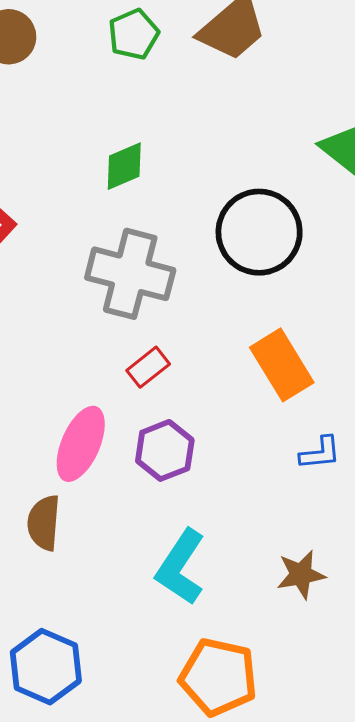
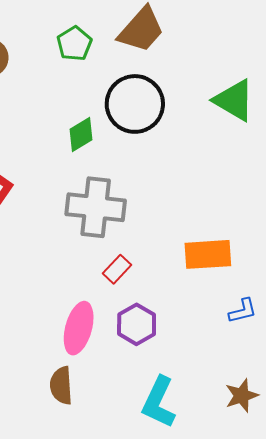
black circle: (259, 232) -> (135, 104), moved
orange rectangle: (282, 365) -> (208, 254), turned -54

